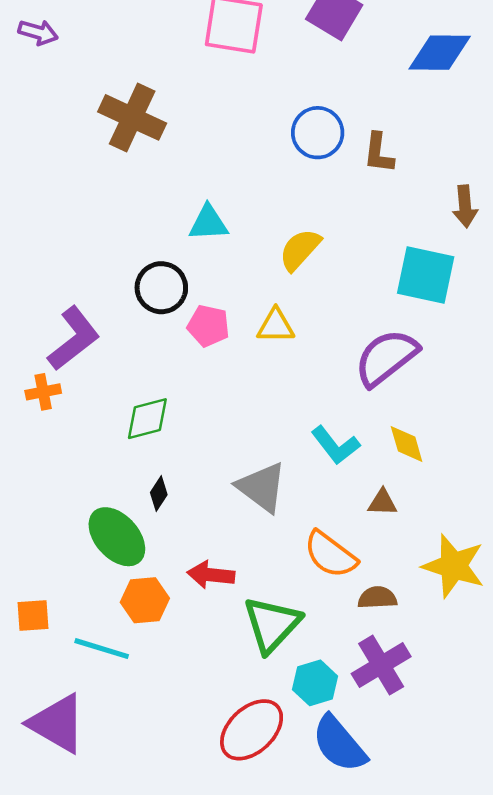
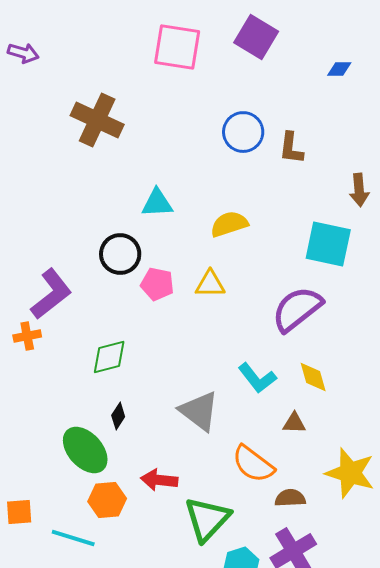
blue diamond: (440, 53) -> (339, 69), size x0.5
yellow semicircle: (300, 250) -> (229, 224), turned 30

